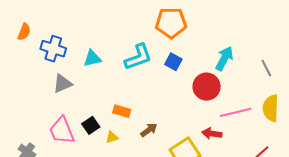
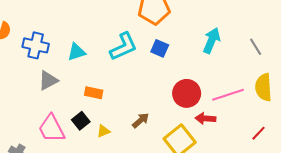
red circle: (207, 87) -> (187, 93), moved
orange rectangle: (122, 111) -> (94, 93), moved

